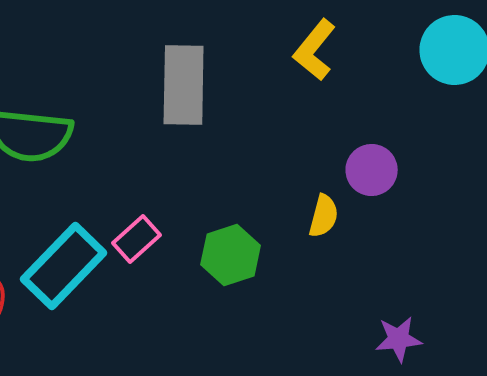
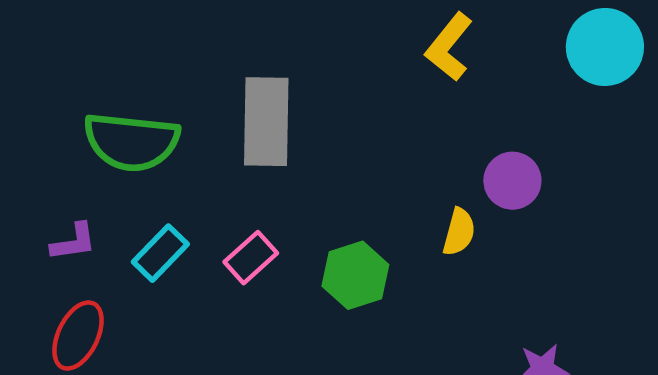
gray rectangle: (184, 85) -> (266, 122), moved
cyan rectangle: (64, 266) -> (160, 253), moved, size x0.6

